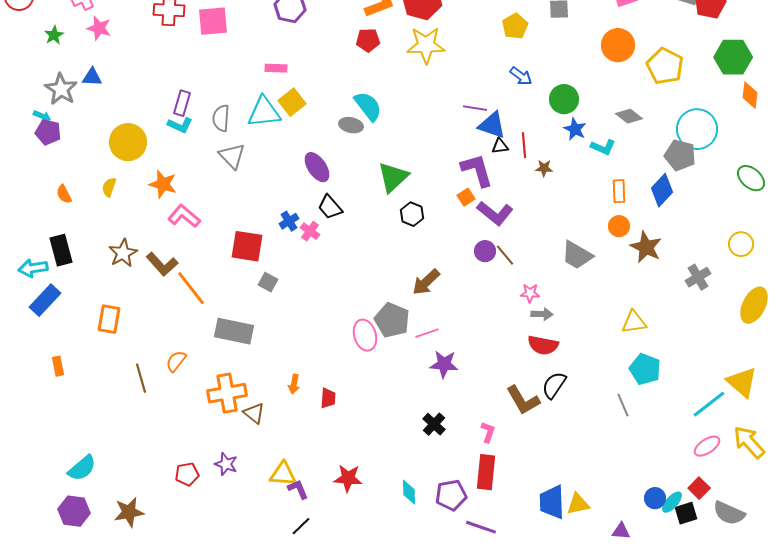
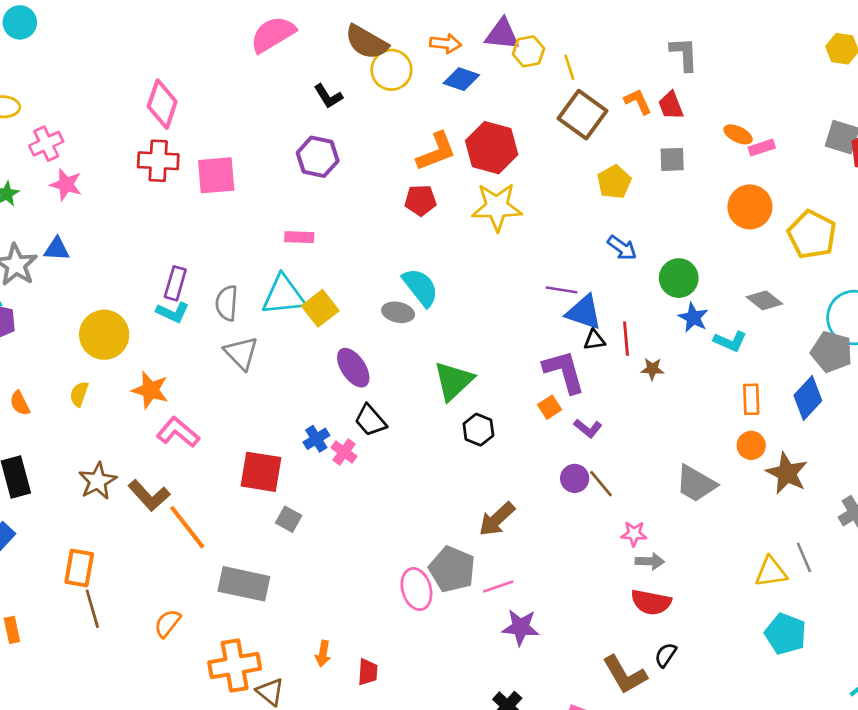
yellow square: (292, 102) -> (320, 308), moved
purple L-shape: (495, 213) -> (588, 428), size x0.6
brown line: (141, 378) -> (92, 609), moved
black semicircle: (554, 385) -> (666, 655), size x0.7
gray line: (623, 405) -> (804, 557), moved

